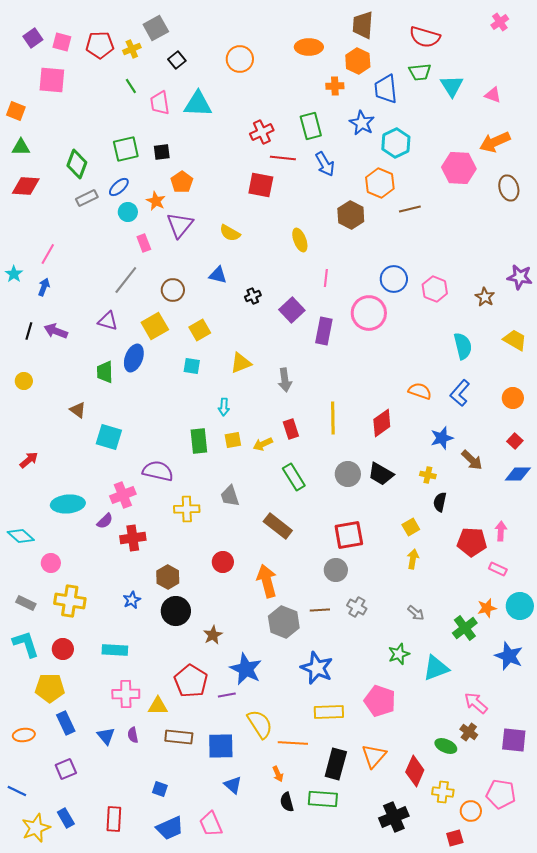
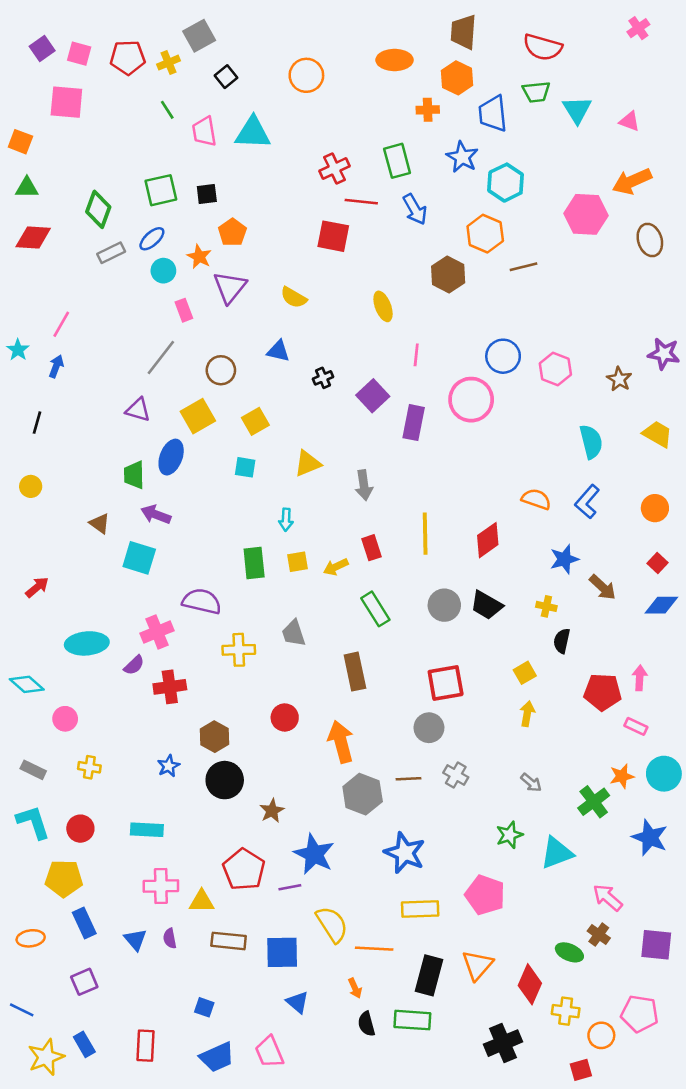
purple arrow: (56, 331) -> (156, 514), moved
brown rectangle: (278, 526) -> (355, 672), turned 40
yellow cross: (70, 601) -> (89, 767), size x0.6

